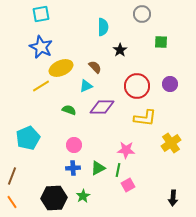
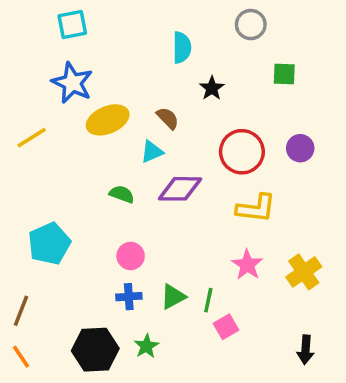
yellow line: (41, 86) -> (32, 138), moved
yellow cross: (171, 143) -> (304, 272), moved
pink star: (126, 150) -> (247, 265), moved, turned 30

